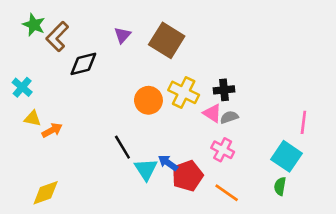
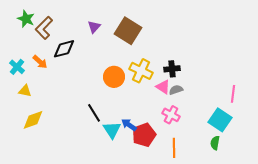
orange arrow: (52, 130) -> (40, 62), moved, turned 70
yellow diamond: (46, 193) -> (33, 120), moved
orange line: (227, 193) -> (174, 148), turned 54

